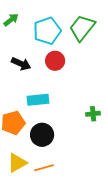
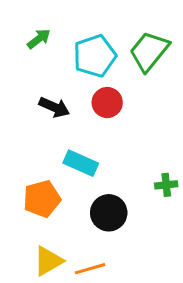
cyan rectangle: (38, 100) -> (81, 163), turned 30
black circle: (42, 135) -> (109, 213), moved

